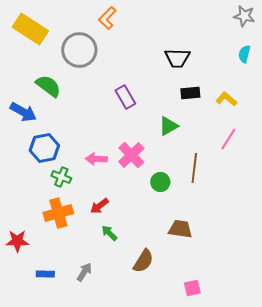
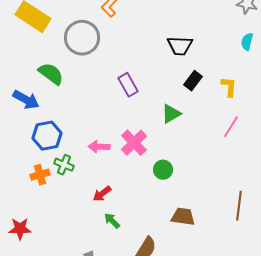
black rectangle: (190, 93) -> (193, 81), turned -48
yellow L-shape: (226, 99) -> (229, 87), turned 55
brown line: (194, 168) -> (239, 206), moved
orange cross: (58, 213) -> (40, 175), moved, size x0.7

